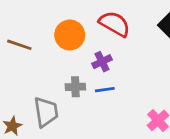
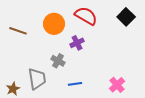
gray cross: (75, 87) -> (58, 61), turned 32
blue line: (105, 90) -> (75, 84), moved

